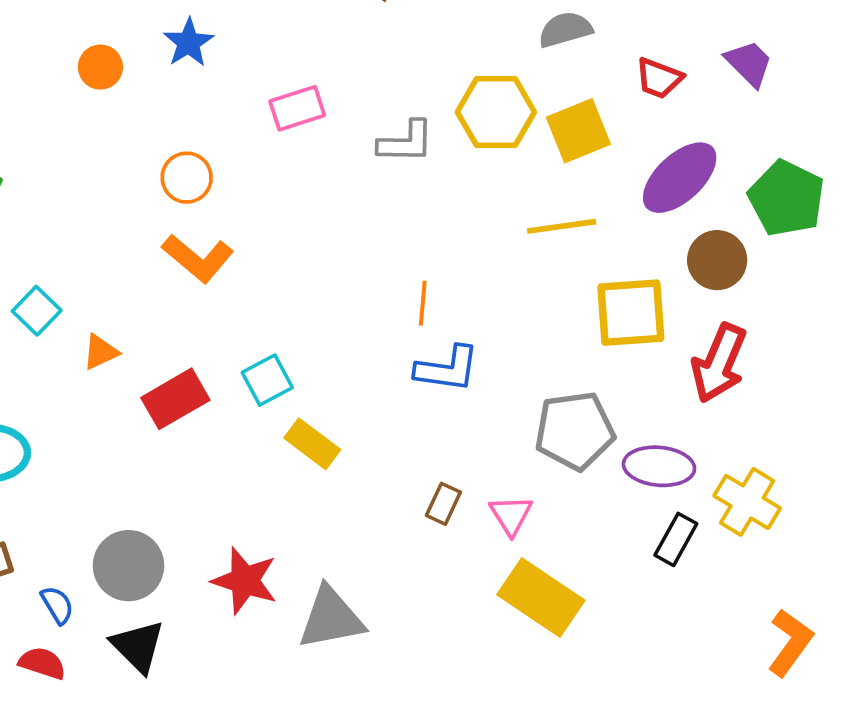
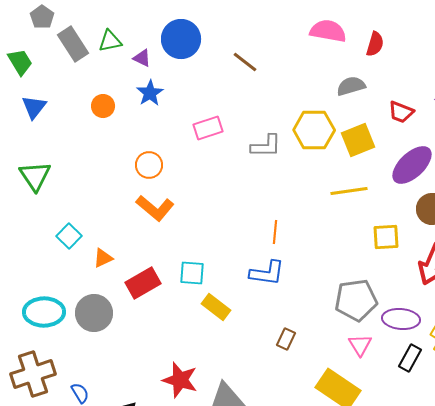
yellow square: (631, 313) -> (386, 237), size x0.7
blue L-shape: (447, 369) -> (267, 273), moved
cyan square: (267, 380) -> (192, 273), turned 32
pink triangle: (511, 515) -> (360, 345), moved
gray circle: (129, 566) -> (94, 313), moved

